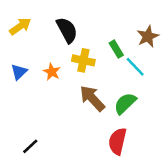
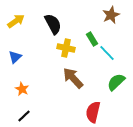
brown star: (148, 36) -> (111, 15), moved
orange star: (52, 72) -> (22, 89), moved
green semicircle: (125, 103) -> (116, 82), moved

